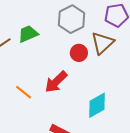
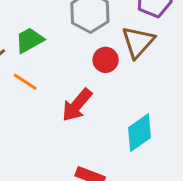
orange line: (23, 92) -> (25, 82), moved

